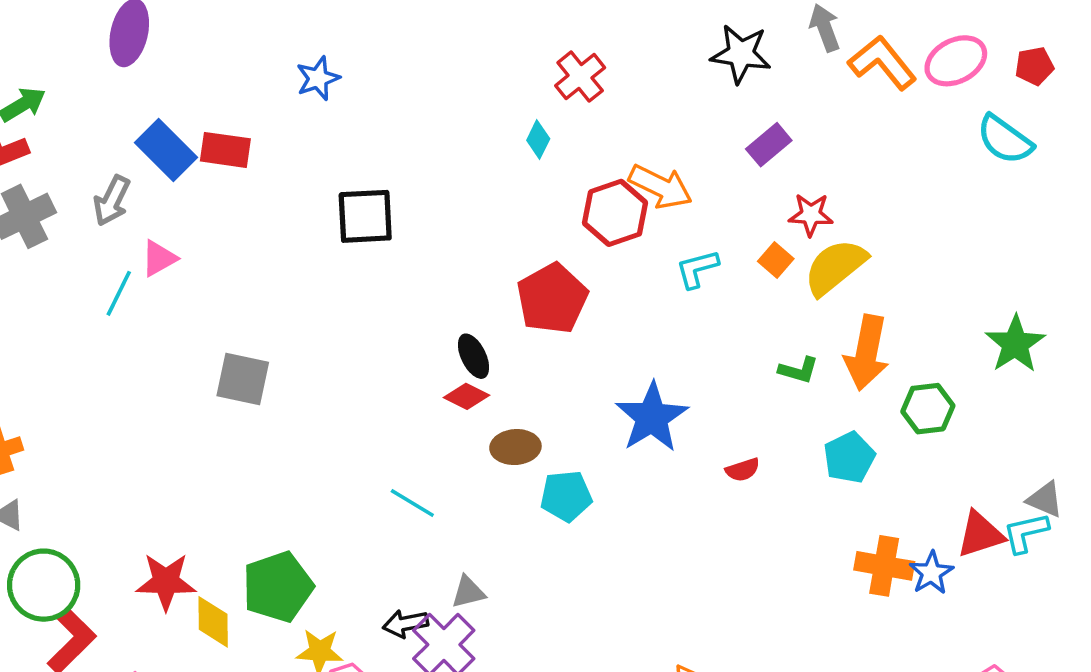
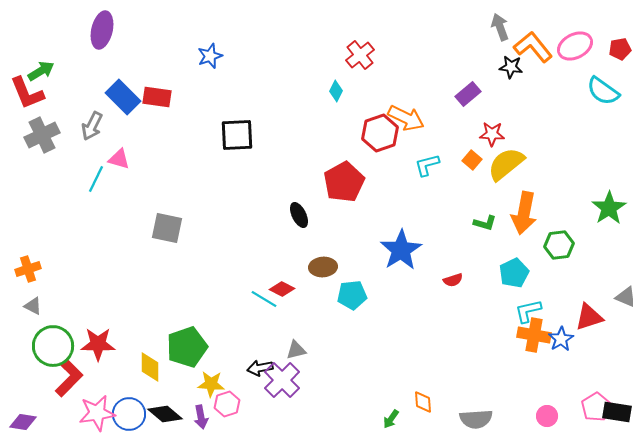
black star: (741, 54) -> (511, 67), moved, size x0.7
pink triangle: (159, 258) -> (119, 159), turned 45
red diamond: (467, 396) -> (282, 289), moved
cyan L-shape: (1026, 533) -> (528, 311), moved
red star: (166, 582) -> (98, 344), moved

